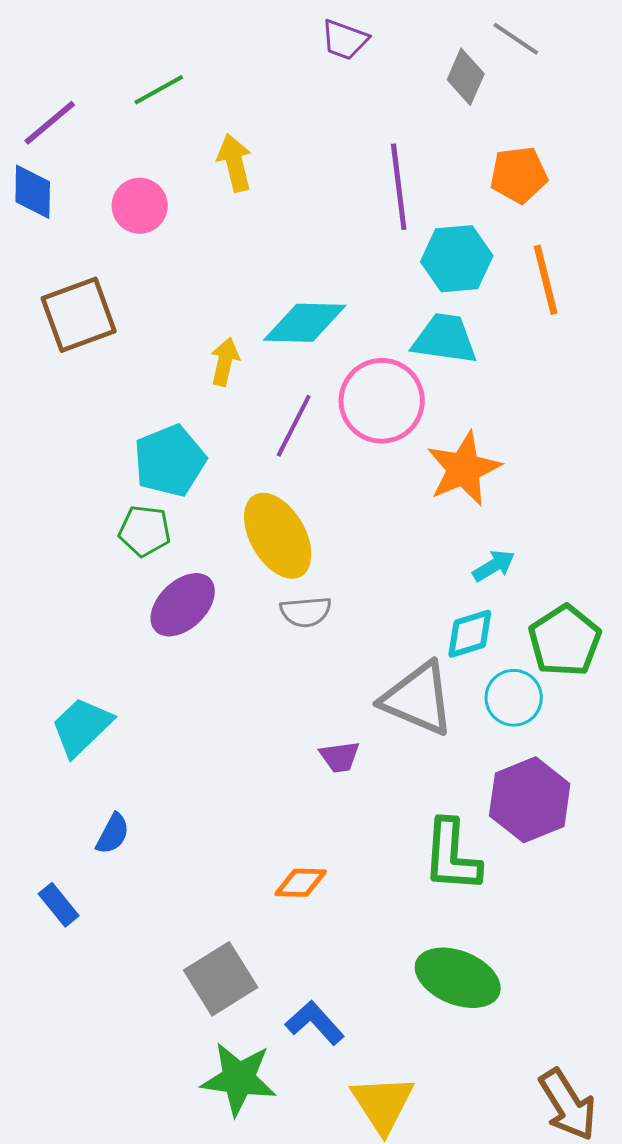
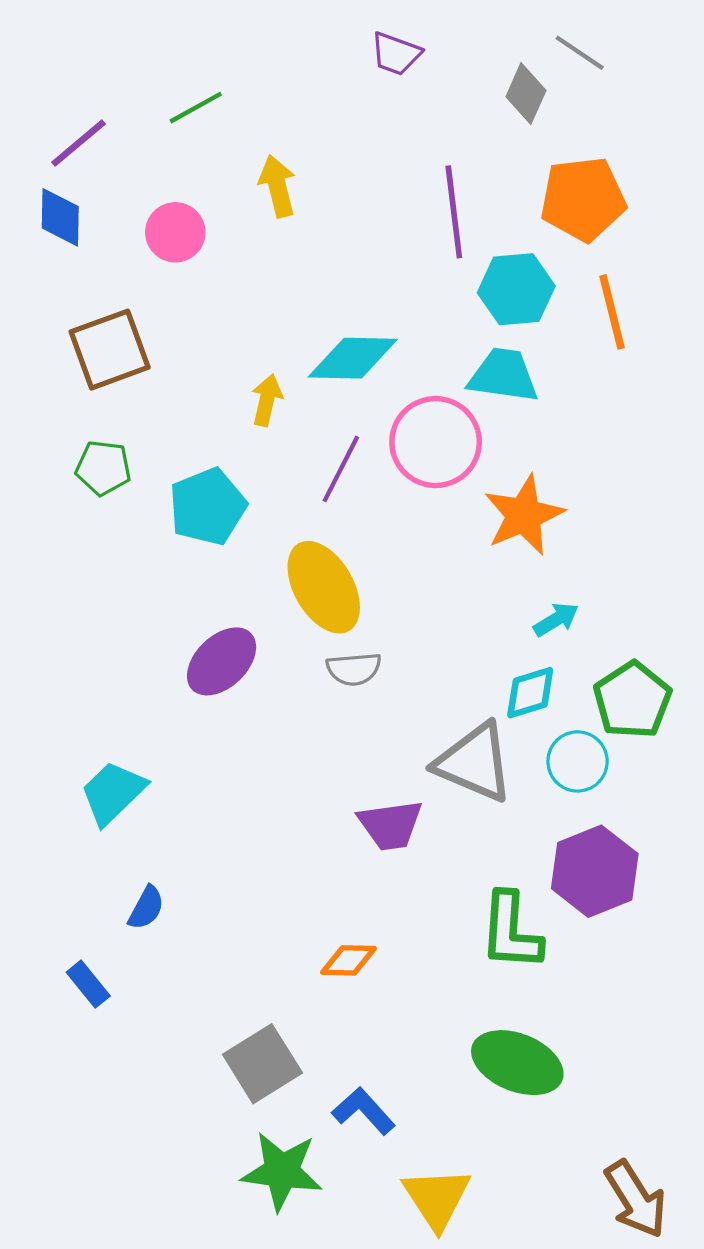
orange pentagon: (519, 175) -> (583, 199), size x1.4
green pentagon: (145, 531) -> (103, 468), moved
purple trapezoid: (340, 757) -> (390, 825), size x1.5

